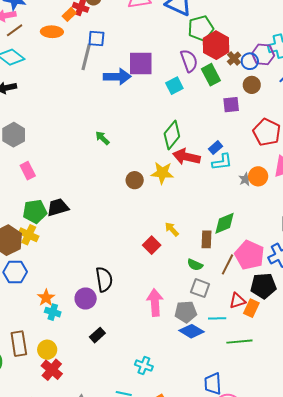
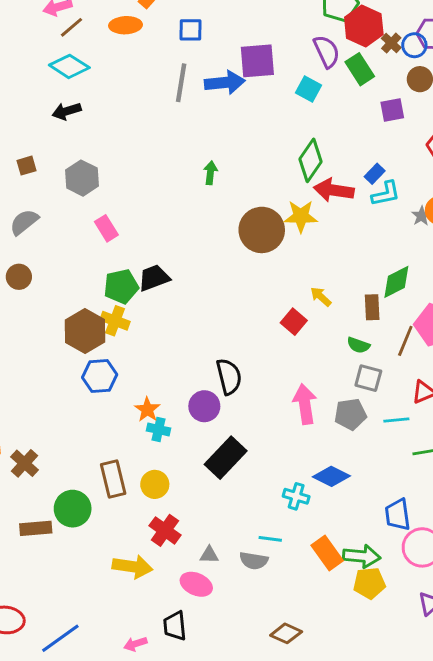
gray line: (86, 57) -> (181, 83), moved
cyan square: (174, 86) -> (308, 89), turned -30
green arrow: (102, 138) -> (210, 173), turned 56
brown circle: (135, 180) -> (262, 230), size x1.8
blue diamond: (191, 331) -> (331, 476), moved
black rectangle: (97, 335) -> (226, 458), size x1.8
red cross: (52, 370) -> (165, 530), moved

